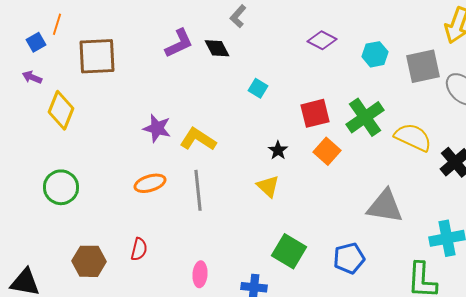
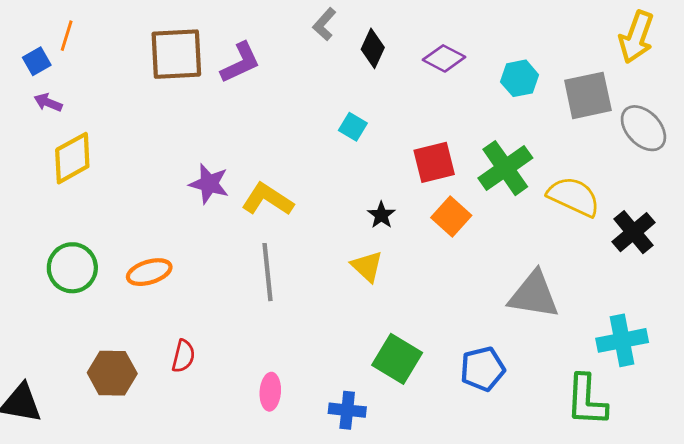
black diamond: (217, 48) -> (373, 48), moved, turned 52
brown square: (97, 56) -> (176, 54), moved
purple arrow: (32, 77) -> (48, 103), moved
yellow diamond: (61, 110) -> (72, 158), turned 39
orange ellipse: (150, 183) -> (149, 272), moved

